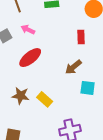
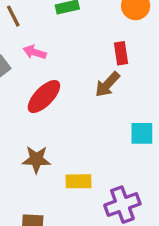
brown arrow: (73, 67) -> (107, 84), moved
yellow rectangle: (45, 99) -> (79, 181), moved, turned -35

